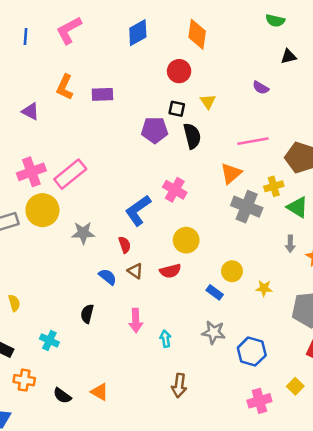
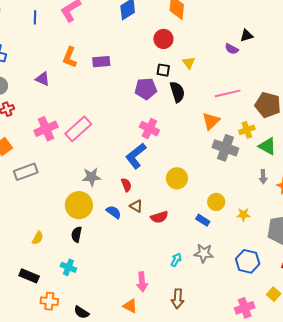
black triangle: (289, 56) -> (247, 36), moved
pink cross: (175, 190) -> (149, 129), moved
yellow circle: (42, 210) -> (79, 205), moved
red semicircle: (170, 271) -> (159, 217), moved
yellow semicircle: (14, 303) -> (38, 238), turned 48
black semicircle: (87, 314) -> (77, 234), moved
pink arrow: (136, 321) -> (142, 282), moved
cyan arrow: (165, 339) -> (176, 260), moved, turned 40
blue hexagon: (252, 352) -> (248, 261), moved
orange triangle: (100, 392) -> (130, 306), moved

